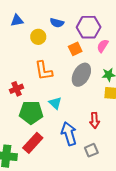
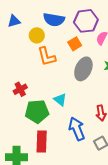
blue semicircle: (57, 23) -> (54, 20), size x1.5
orange L-shape: (44, 71) -> (47, 57), moved
red rectangle: (33, 143) -> (42, 141), turned -35

